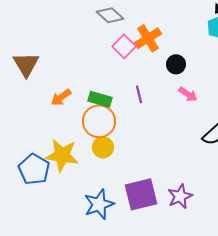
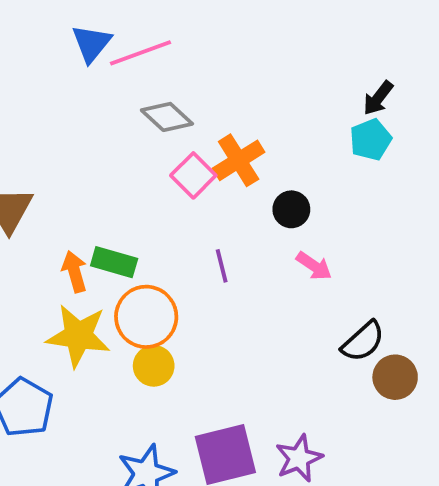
orange arrow: (61, 97) -> (74, 272), turned 110
green rectangle: (100, 99) -> (114, 262), moved
yellow star: (62, 155) -> (78, 336), moved

